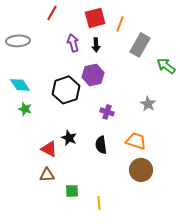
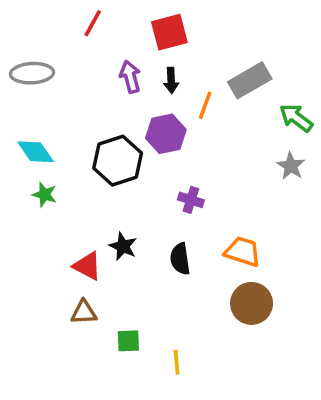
orange line: (120, 24) -> (205, 105), moved
gray rectangle: (140, 45) -> (250, 80), turned 30
gray star: (148, 104) -> (291, 166), moved

